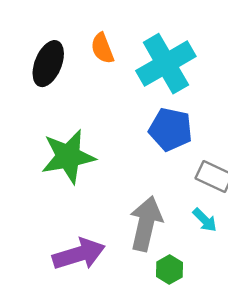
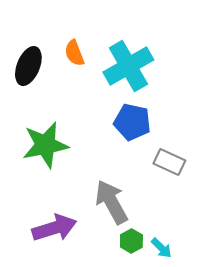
cyan arrow: (205, 220) -> (161, 248), moved
gray arrow: (146, 224) -> (111, 202), turned -42

